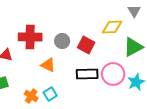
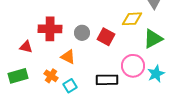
black rectangle: (87, 74) -> (107, 80), moved
orange cross: (31, 96) -> (51, 76), moved

